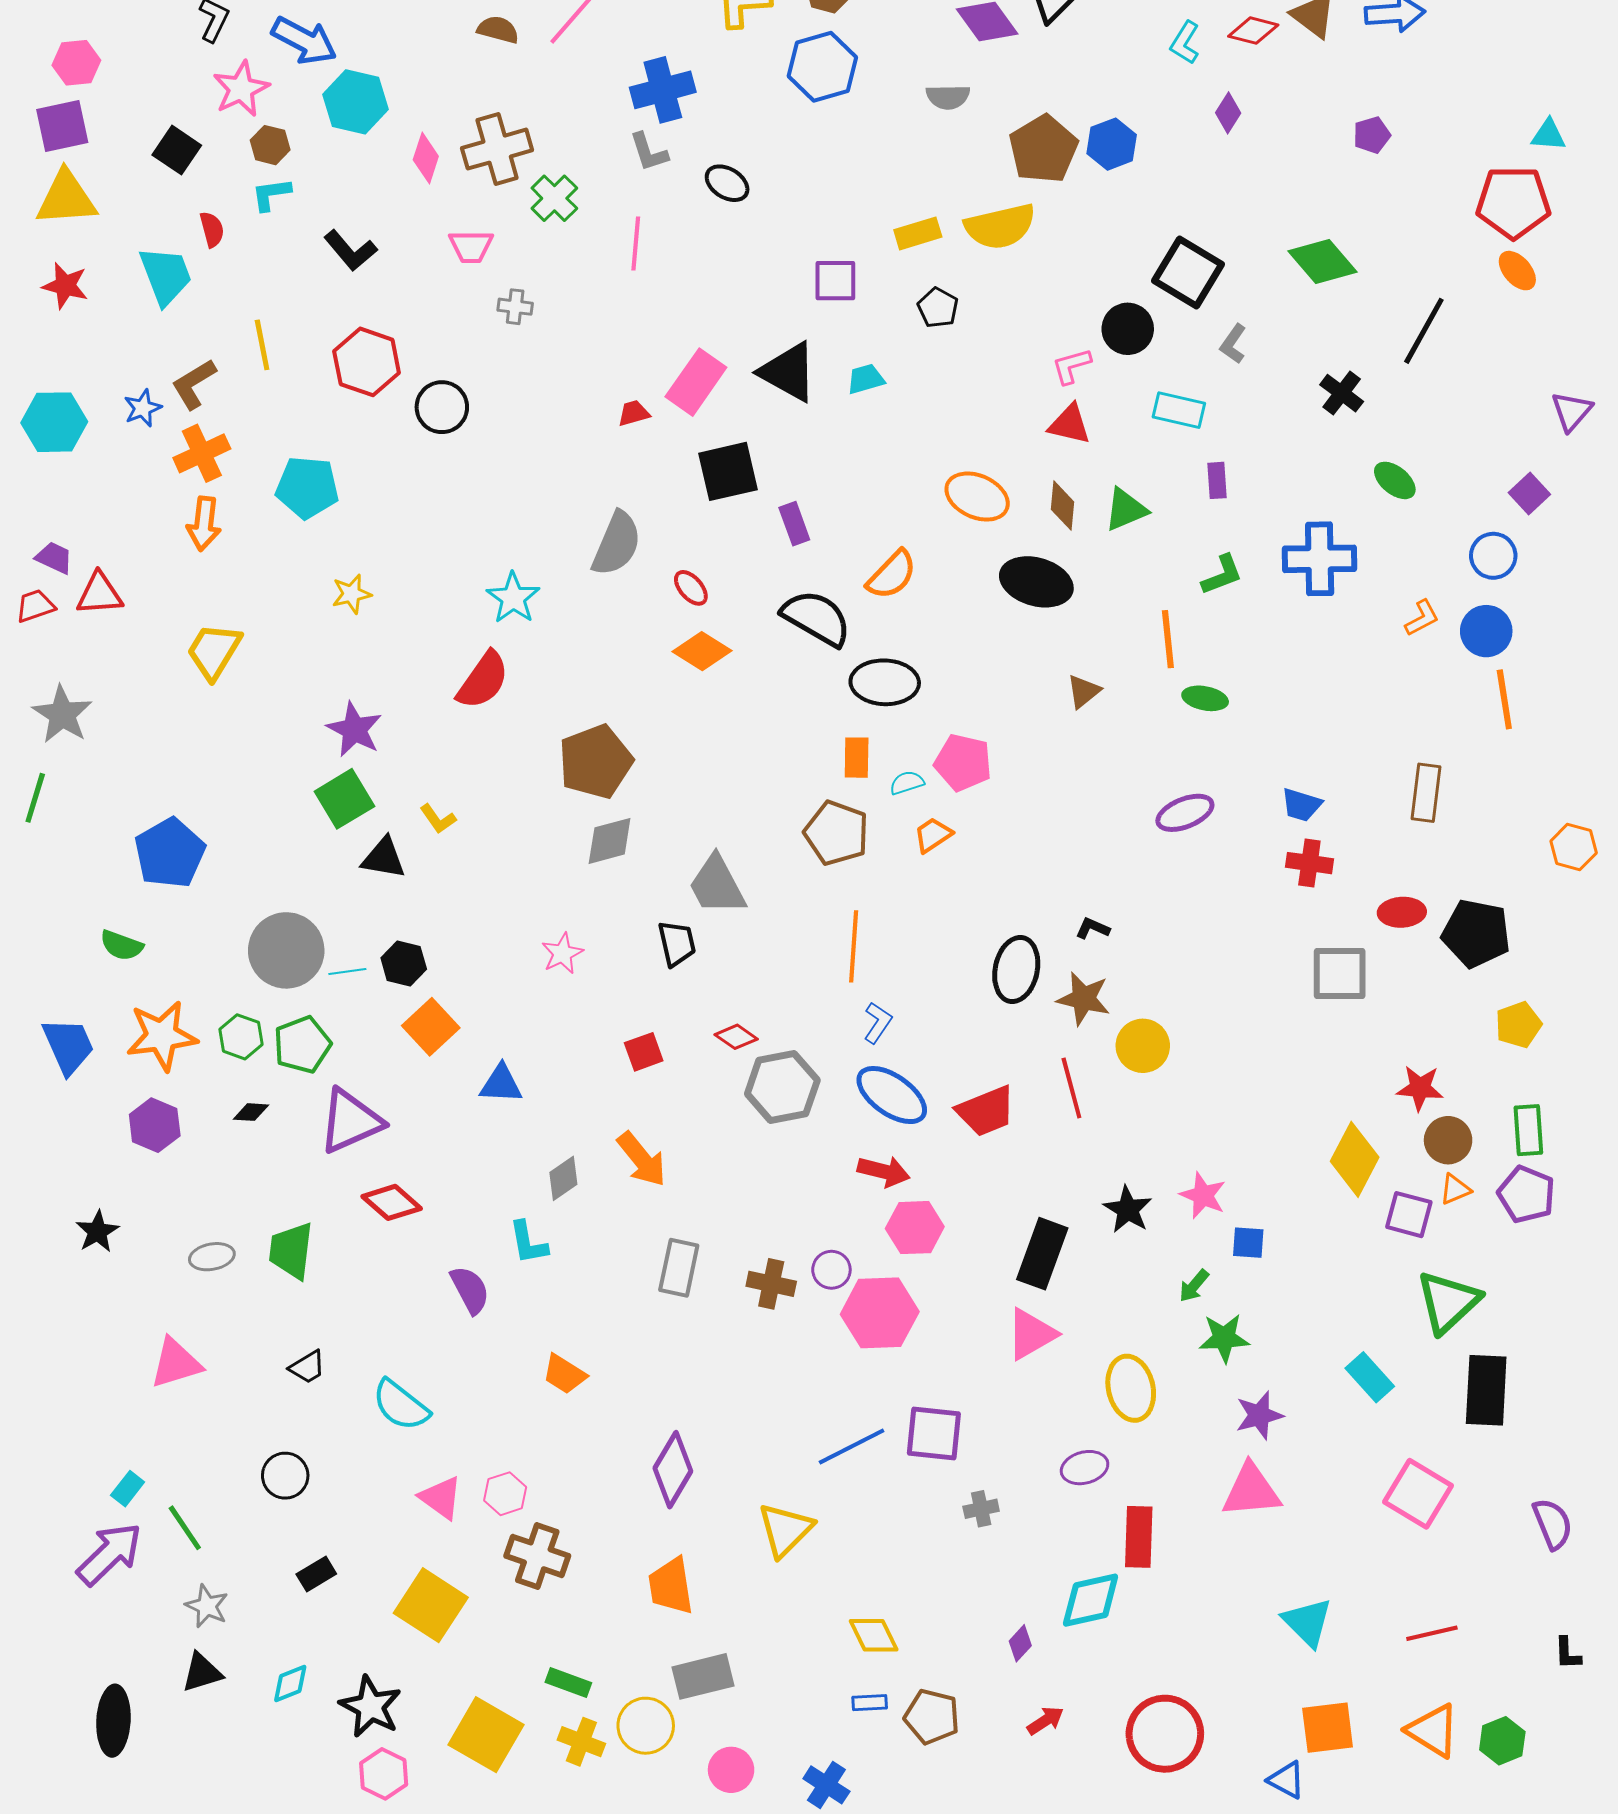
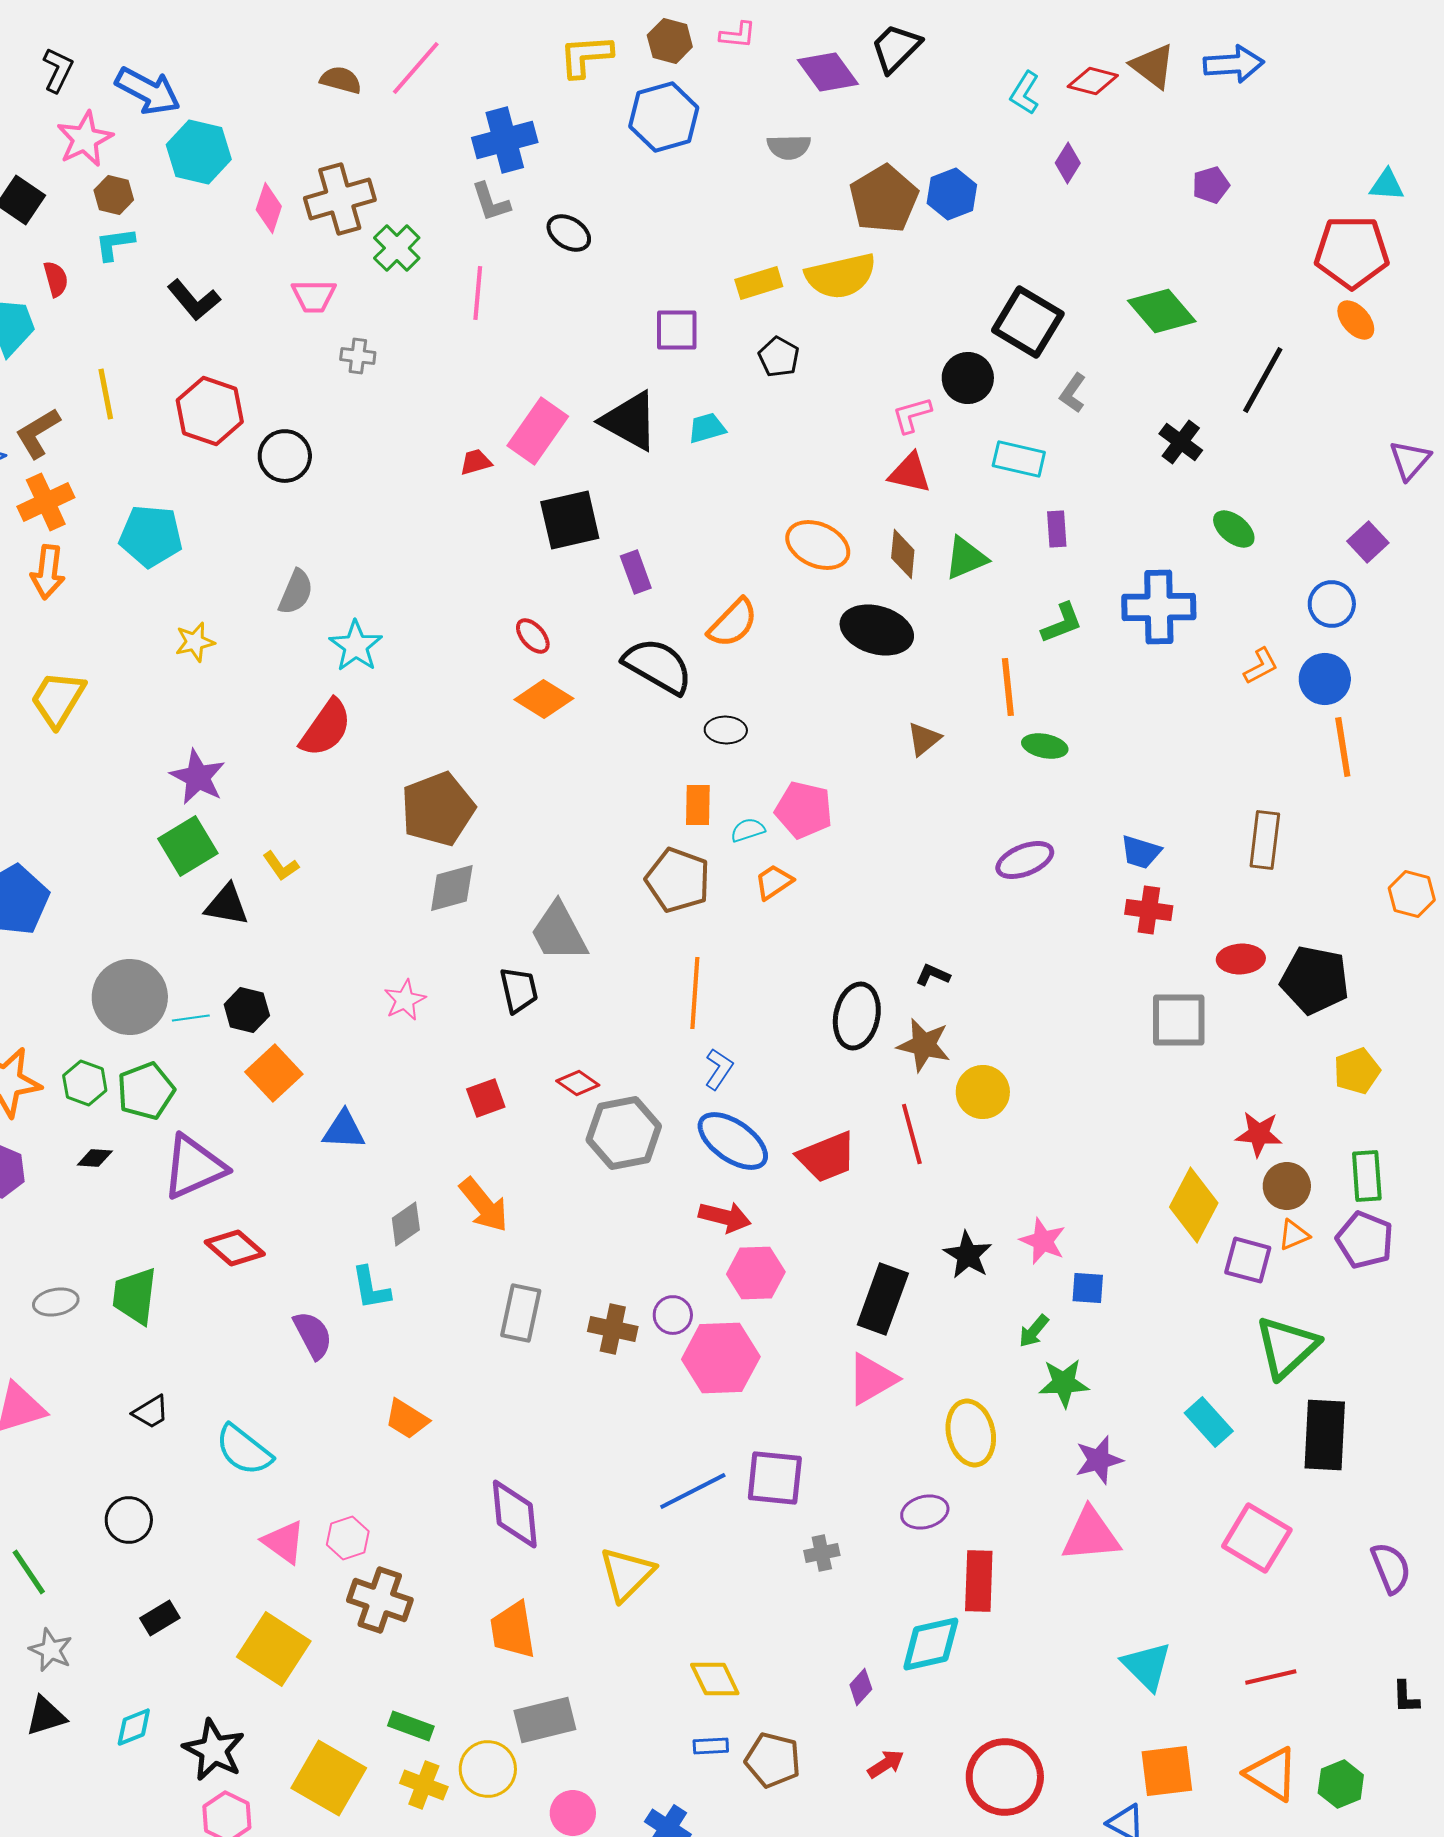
gray semicircle: (617, 544) -> (296, 592), moved, size x0.7
black ellipse: (885, 682) -> (726, 730), size x0.6
purple diamond: (673, 1470) -> (515, 1514), turned -36

